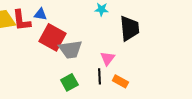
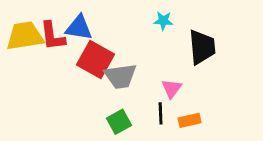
blue triangle: (40, 14) -> (79, 28), size x1.5
orange rectangle: (120, 81) -> (190, 120), turned -42

